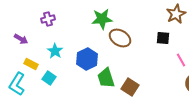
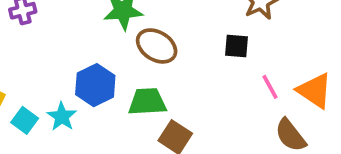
cyan star: (55, 51) -> (62, 117), moved
green trapezoid: (106, 78) -> (147, 102), moved, turned 105

